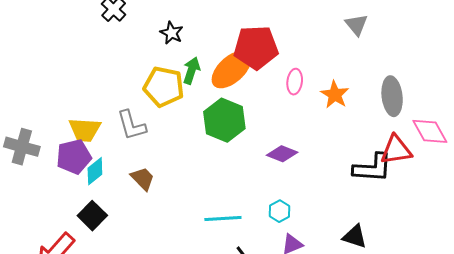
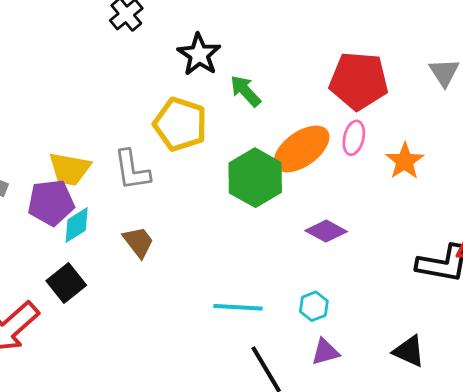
black star: (172, 33) -> (199, 55), size x1.4
red pentagon: (256, 47) -> (359, 81), moved
orange ellipse: (232, 69) -> (302, 149), moved
green arrow: (191, 70) -> (245, 91), moved, turned -68

